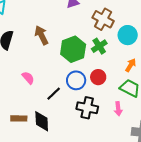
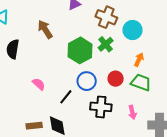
brown arrow: (42, 35) -> (45, 29), moved
red circle: (98, 77) -> (116, 79), moved
pink arrow: (118, 109) -> (132, 112), moved

